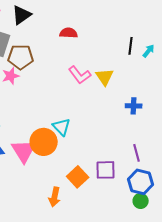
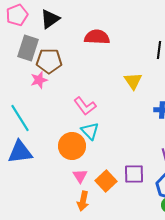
red semicircle: (69, 33) -> (97, 37), size x1.4
pink L-shape: (80, 75) -> (85, 106), moved
pink triangle: (24, 151) -> (80, 176), moved, size x0.6

